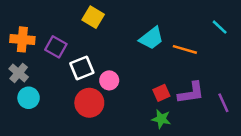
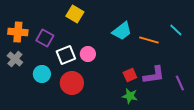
cyan line: (220, 27) -> (176, 30), moved
pink circle: (109, 80) -> (88, 54), moved
cyan circle: (29, 98) -> (42, 74), moved

